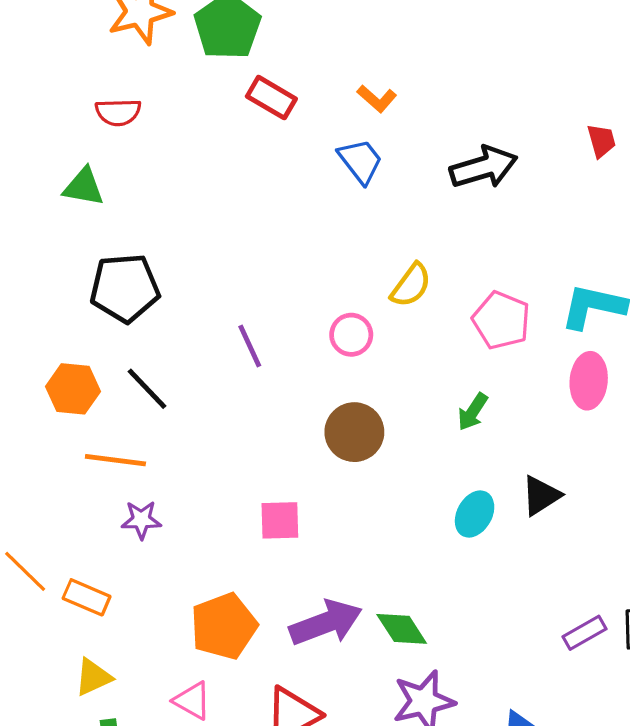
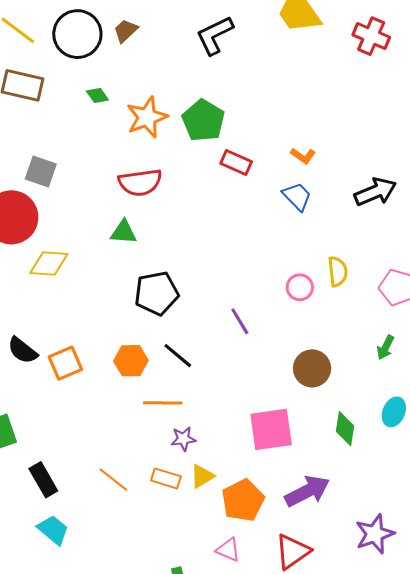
red semicircle: (118, 112) -> (140, 182), size x1.5
yellow semicircle: (411, 285) -> (338, 271), turned -36
pink circle: (351, 335) -> (300, 287), moved
pink square: (280, 520) -> (271, 429), size x1.6
orange rectangle: (87, 597) -> (166, 478), moved
green diamond: (402, 629) -> (345, 429), moved, turned 48
yellow triangle: (93, 677) -> (202, 476), moved

